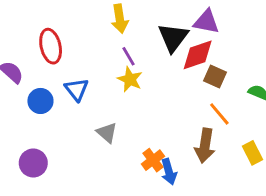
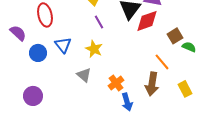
brown square: (215, 76) -> (175, 36), moved, turned 35
yellow star: (130, 79) -> (94, 49), moved
orange cross: (153, 160) -> (116, 83), moved

